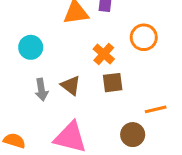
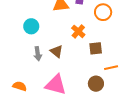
orange circle: (144, 37) -> (103, 12), moved
brown square: (113, 83) -> (96, 48), moved

